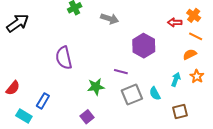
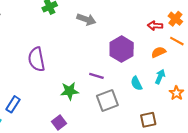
orange semicircle: (190, 54) -> (159, 52), moved
orange star: (197, 76) -> (176, 93), moved
cyan arrow: (176, 79) -> (160, 77), moved
cyan semicircle: (155, 94) -> (136, 83), moved
brown square: (180, 111) -> (148, 120), moved

